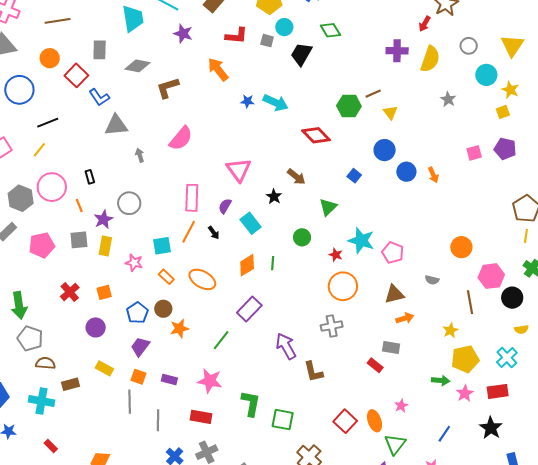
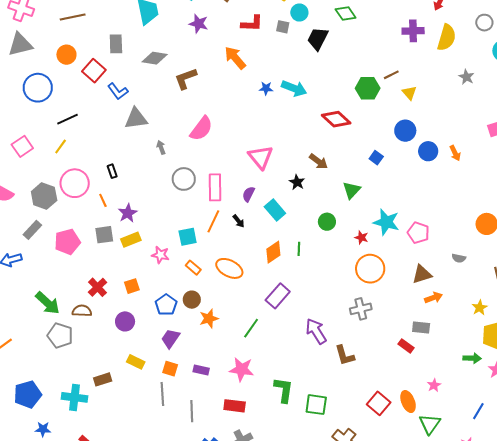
gray circle: (129, 203) -> (184, 179), moved
yellow rectangle: (105, 246) -> (131, 240), turned 60
green arrow: (19, 305) -> (48, 303), turned -36
brown semicircle: (45, 363) -> (82, 311), moved

